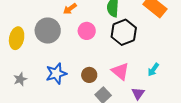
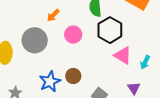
pink triangle: (120, 71) -> (123, 55), moved
brown circle: (89, 75) -> (73, 76), moved

